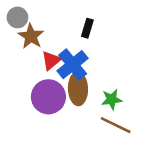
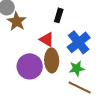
red triangle: (51, 61) -> (47, 39), moved, turned -49
blue cross: (73, 65) -> (79, 42), moved

